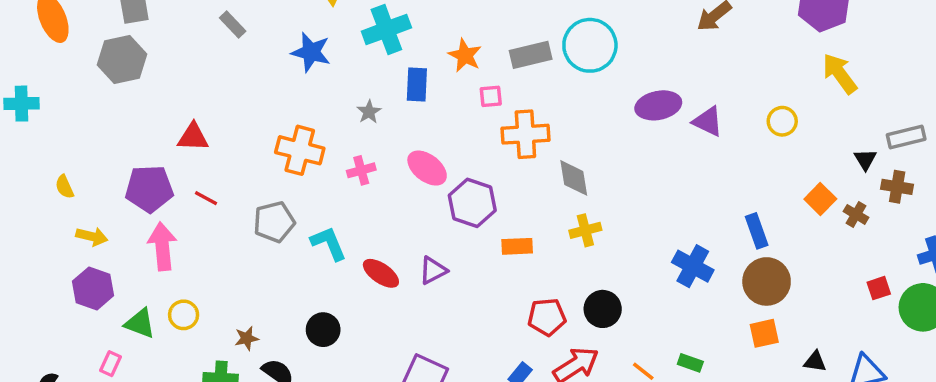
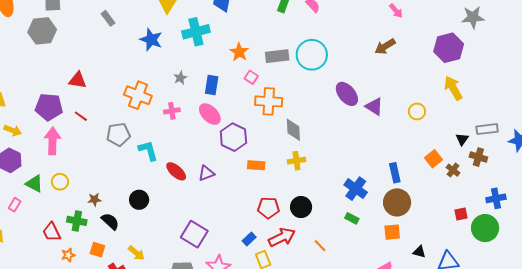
blue rectangle: (417, 84) -> (212, 85), moved
pink square: (491, 96) -> (251, 77), turned 32
purple ellipse: (658, 105) -> (347, 94), turned 55
green rectangle: (690, 363) -> (352, 218), moved

